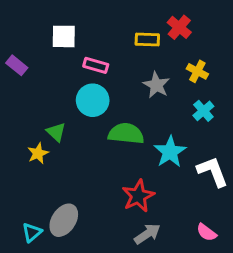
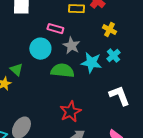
pink rectangle: (96, 65) -> (55, 29), moved
gray star: (156, 85) -> (71, 46), moved
cyan star: (170, 152) -> (91, 63), moved, turned -30

